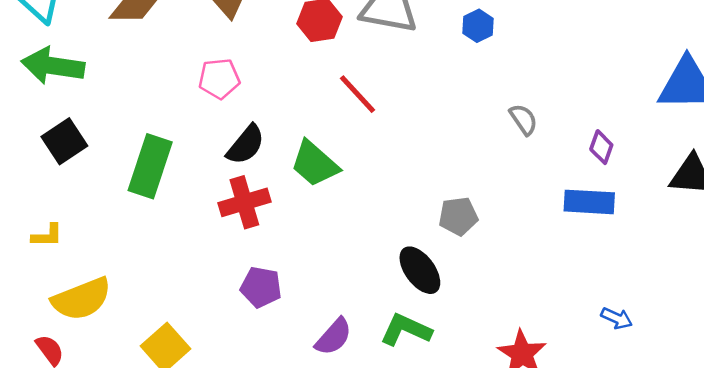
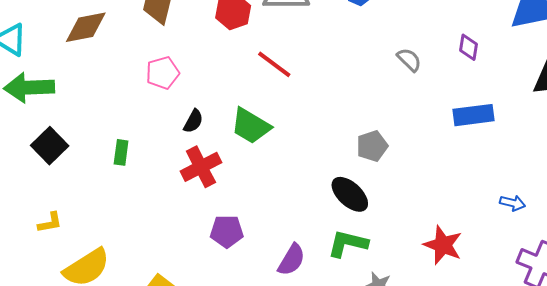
black semicircle: (246, 145) -> (193, 121), size x0.7
purple diamond: (601, 147) -> (469, 47), moved
green rectangle: (150, 166) -> (121, 152), size x0.5

